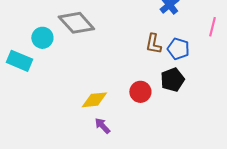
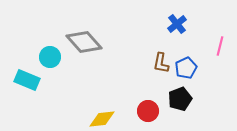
blue pentagon: (178, 49) -> (186, 68), turned 30

